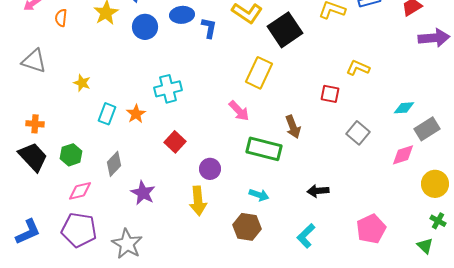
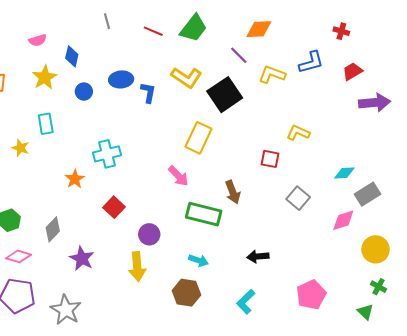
blue circle: (145, 27) -> (84, 92), size x0.7
cyan rectangle: (107, 114) -> (46, 124), moved, turned -30
pink diamond: (80, 191) -> (19, 256), turned 30

